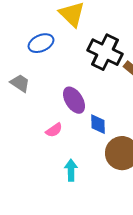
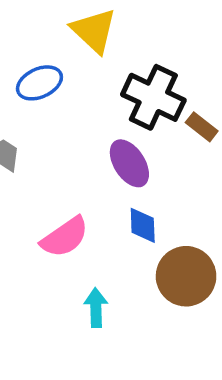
purple ellipse: (74, 100) -> (129, 163), moved
pink semicircle: (54, 130) -> (65, 237), size x1.6

